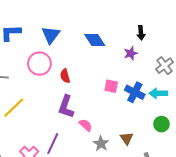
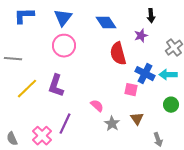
pink circle: (39, 64) -> (64, 46), moved
red semicircle: (65, 76) -> (118, 54), moved, size x1.6
pink square: (111, 86) -> (131, 90), moved
purple L-shape: (66, 107) -> (56, 86), moved

